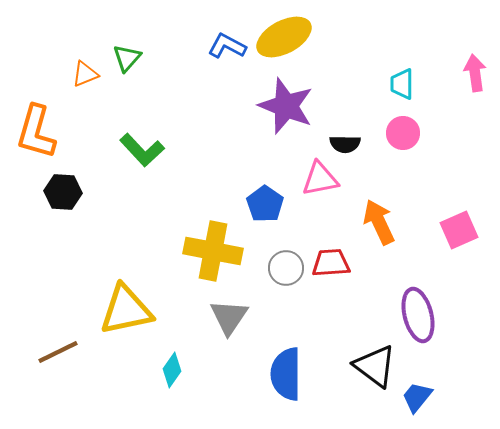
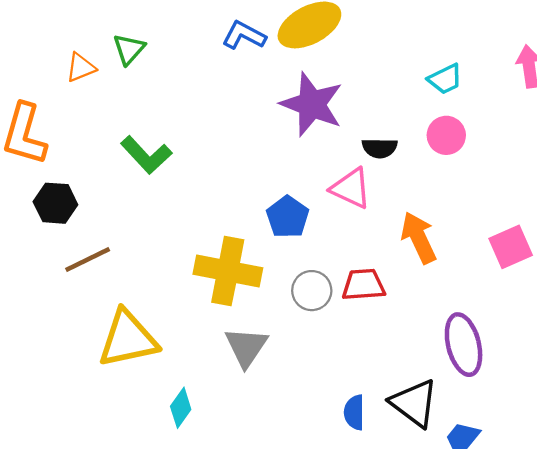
cyan trapezoid: (402, 84) -> (445, 79), turned -116
pink triangle: (320, 179) -> (351, 188), turned 36
brown line: (58, 352) -> (88, 260), moved
blue semicircle: (286, 374) -> (354, 412), moved, size x0.6

